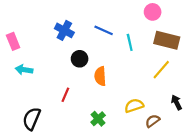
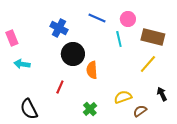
pink circle: (153, 12) -> (128, 19), moved
blue line: (104, 30) -> (97, 18), moved
black circle: (80, 59) -> (73, 54), size x1.5
black semicircle: (32, 119) -> (29, 109), turned -50

